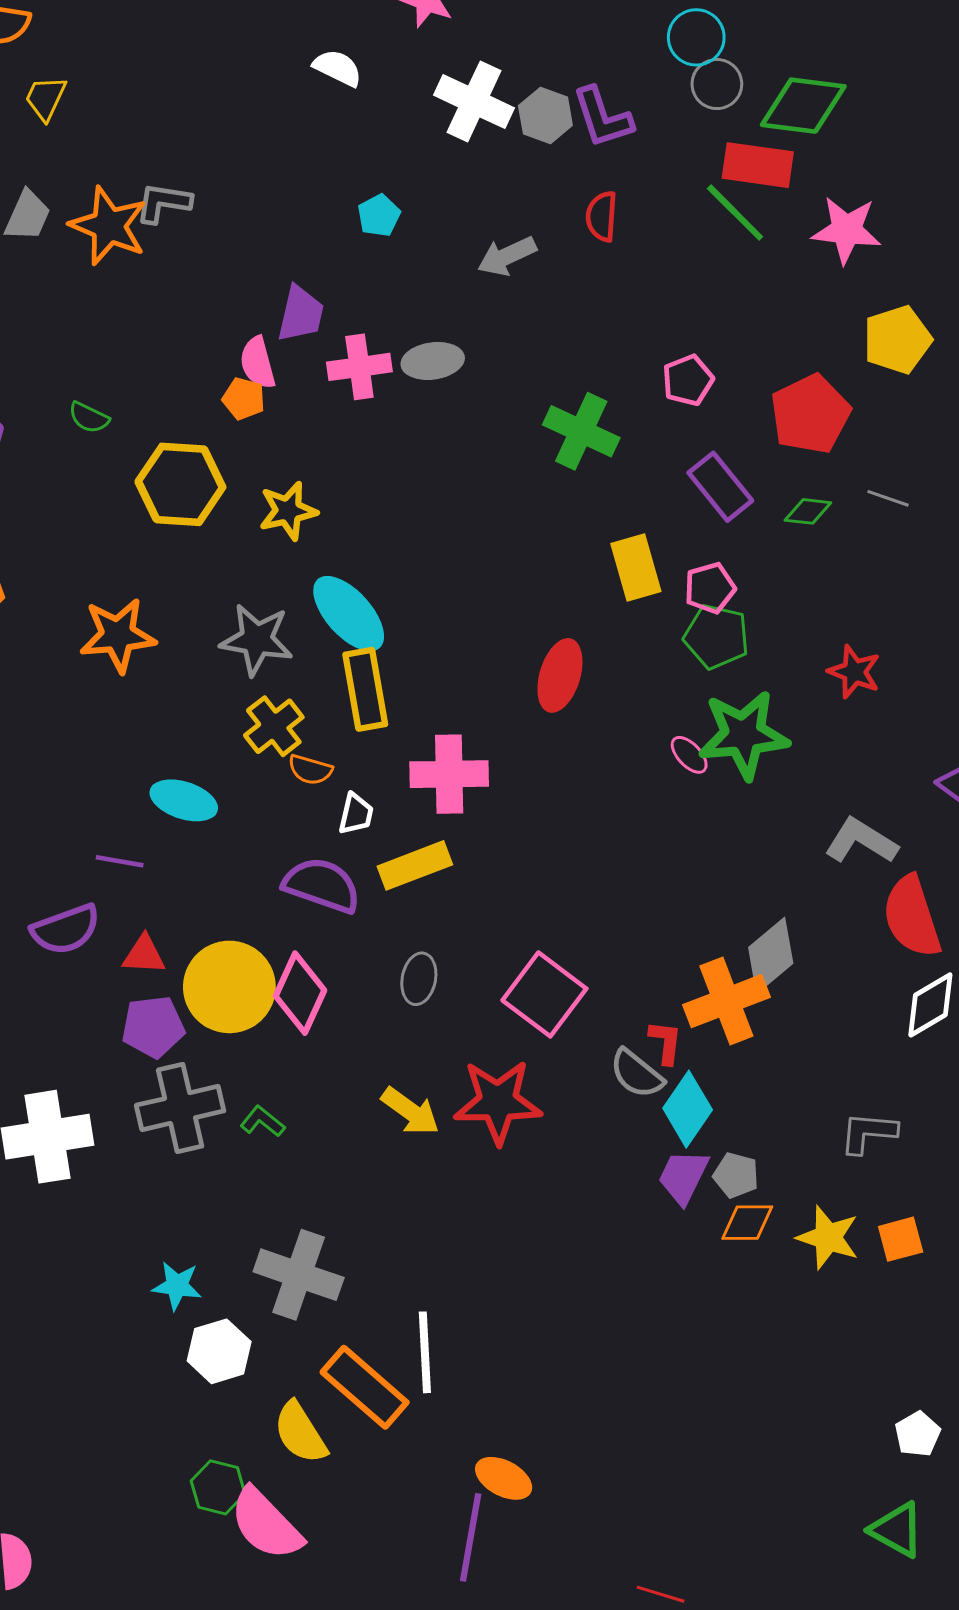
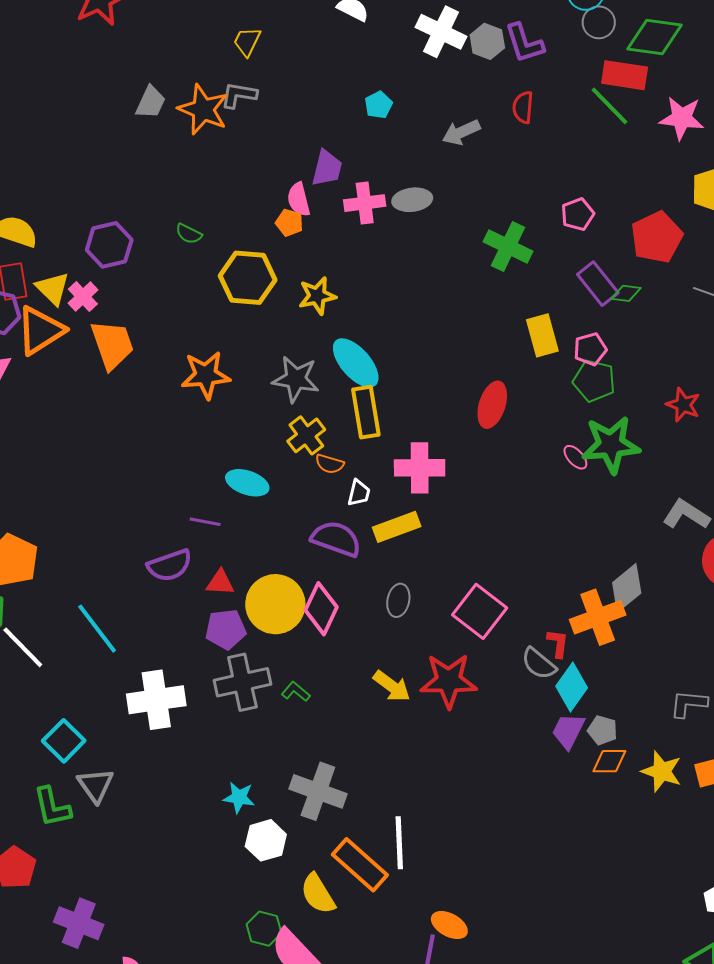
yellow trapezoid: (46, 98) -> (247, 42), moved
green diamond: (808, 511) -> (626, 293), moved

